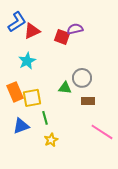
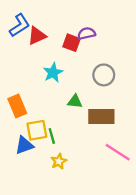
cyan star: (27, 61) -> (53, 73), moved
gray circle: (82, 78) -> (104, 75), moved
yellow square: (32, 98) -> (37, 130), moved
brown rectangle: (88, 101) -> (101, 116), size x1.6

